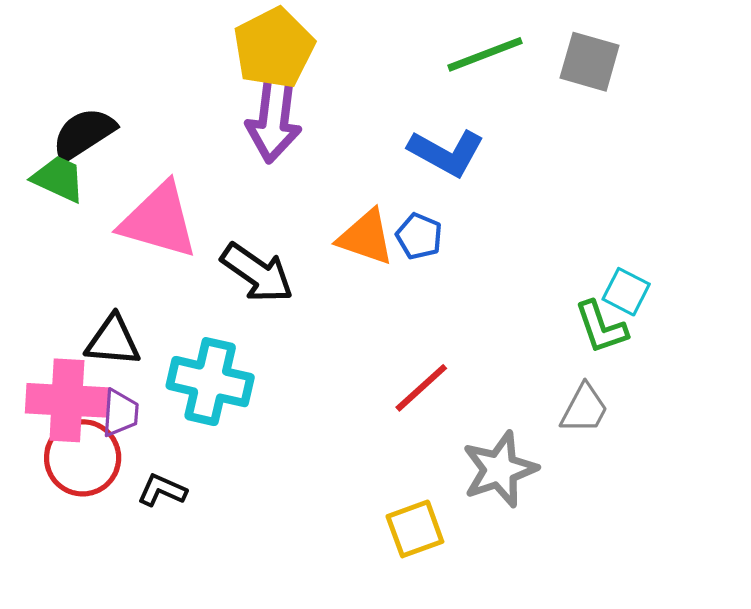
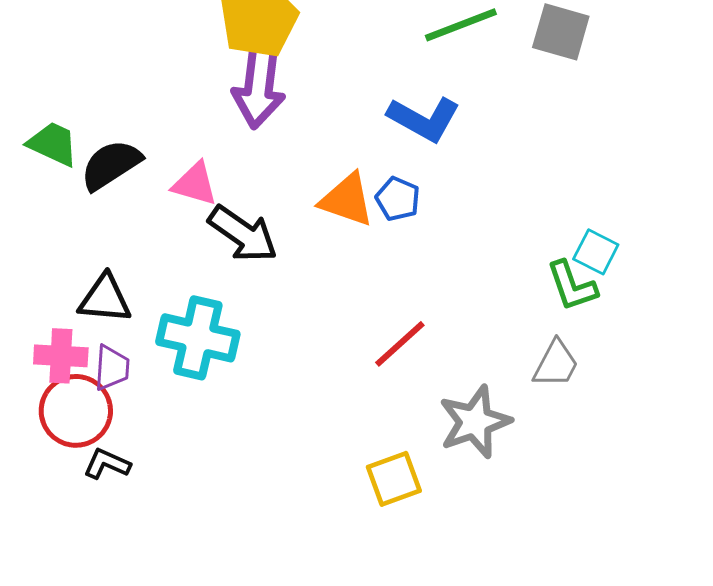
black semicircle: (84, 134) -> (111, 165), moved
pink triangle: (159, 221) -> (195, 184), moved, size x0.6
pink cross: (67, 400) -> (61, 356), size x0.7
black L-shape: (162, 490) -> (107, 464), moved

